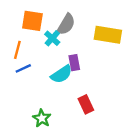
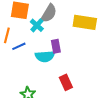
blue line: (23, 68) -> (19, 46), moved
cyan semicircle: (61, 74) -> (45, 56), turned 30

